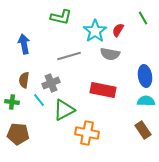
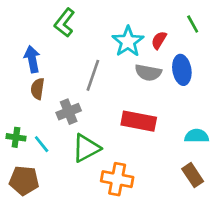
green L-shape: (61, 17) -> (65, 23), moved, turned 115
gray line: (69, 56) -> (93, 75), turned -55
blue ellipse: (145, 76) -> (182, 70), moved
brown semicircle: (24, 80) -> (38, 89), moved
cyan line: (39, 100) -> (42, 144), moved

